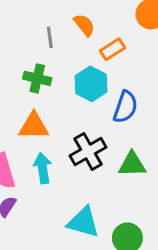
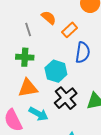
cyan hexagon: (91, 84) -> (56, 71), moved
blue semicircle: (125, 107) -> (83, 52), moved
cyan arrow: (43, 168) -> (39, 114), turned 138

